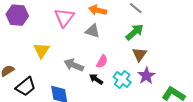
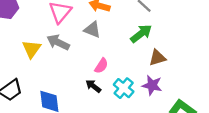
brown triangle: (139, 54) -> (157, 58), moved, turned 35
gray arrow: (74, 65) -> (58, 42), moved
purple star: (146, 76) -> (152, 85), turned -30

